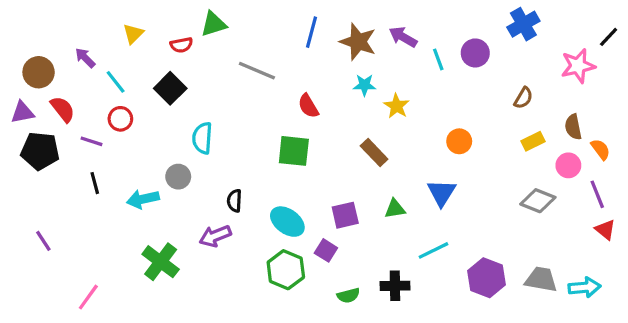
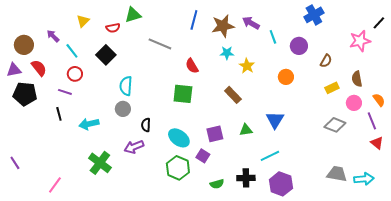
blue cross: (523, 24) -> (314, 15), moved
brown star: (358, 42) -> (223, 26), turned -30
purple circle: (475, 53) -> (299, 46), moved
purple line: (92, 141) -> (65, 92), moved
orange circle: (459, 141) -> (286, 77), moved
orange semicircle: (600, 149) -> (379, 100), moved
gray circle: (178, 177) -> (123, 109), moved
purple line: (43, 241) -> (15, 163), moved
purple hexagon: (486, 278) -> (281, 184), moved

